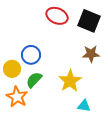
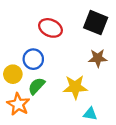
red ellipse: (57, 16) -> (50, 28), moved
yellow star: (70, 81) -> (75, 87), turned 30

